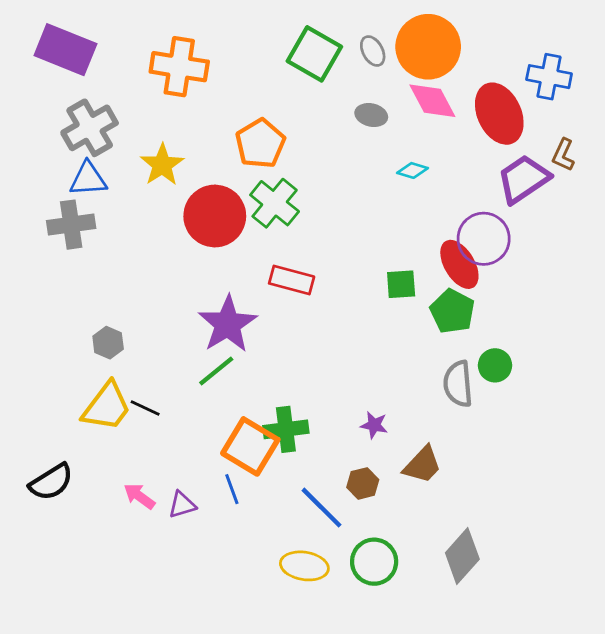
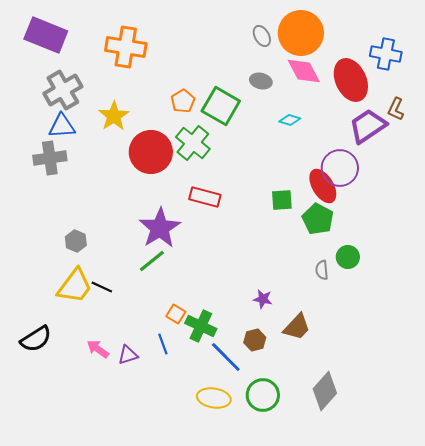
green square: (314, 54) -> (221, 106), moved
orange pentagon: (260, 143) -> (183, 101), size x0.7
gray semicircle: (458, 384) -> (322, 270), size x0.6
green cross: (286, 429) -> (201, 326), moved, turned 32
orange square: (250, 446) -> (176, 314), size x0.5

